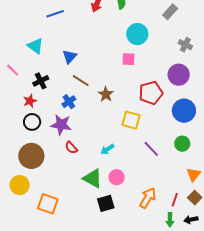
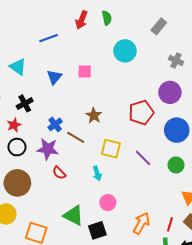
blue line: (55, 14) -> (48, 38), moved
pink square: (129, 59) -> (85, 72), moved
brown line: (81, 81) -> (76, 137), moved
yellow square: (131, 120) -> (111, 149), moved
cyan arrow: (107, 149) -> (97, 173), turned -72
purple line: (151, 149) -> (143, 158), moved
green triangle: (93, 178) -> (74, 216), moved

